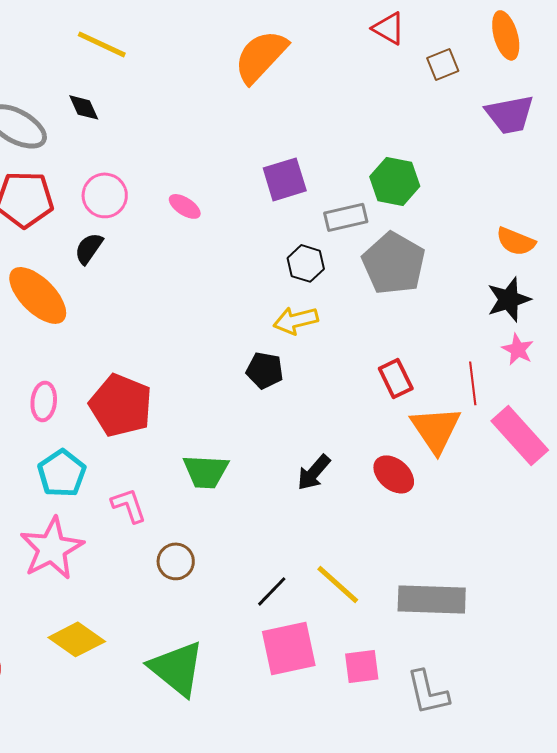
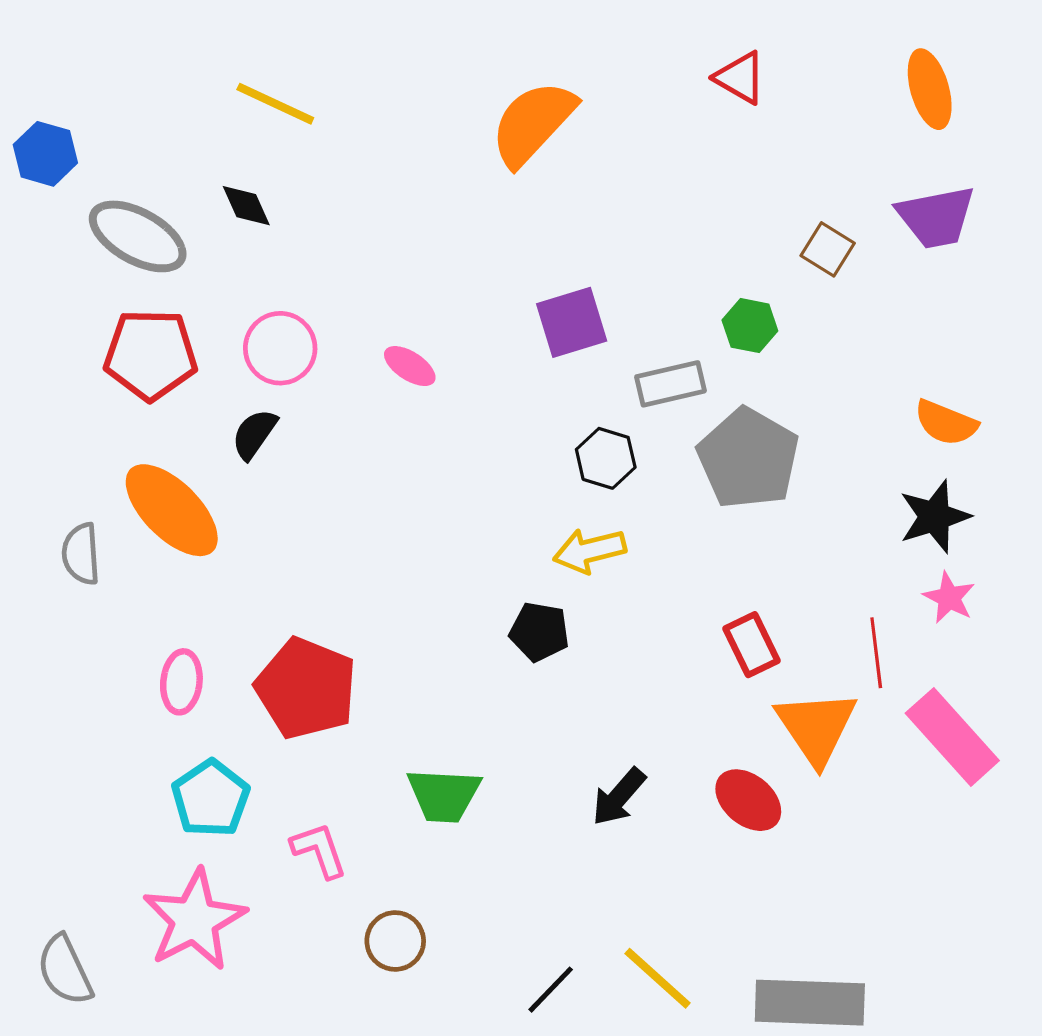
brown square: (443, 64) -> (828, 249), moved, turned -36
green hexagon: (395, 181) -> (750, 326), size x0.7

